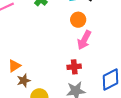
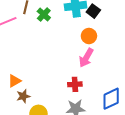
orange circle: (78, 20) -> (89, 36), moved

